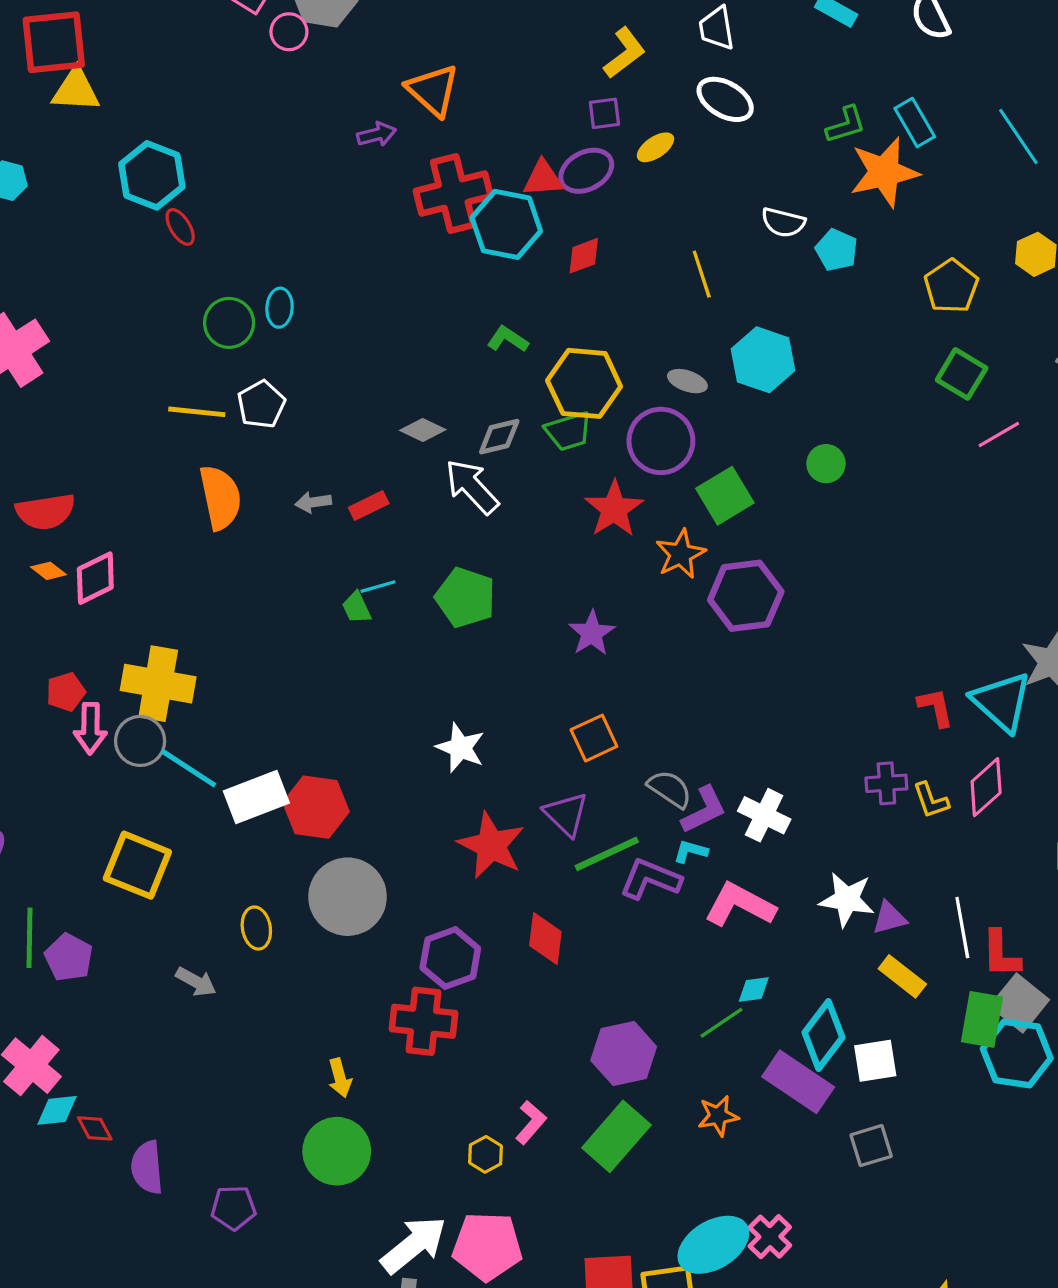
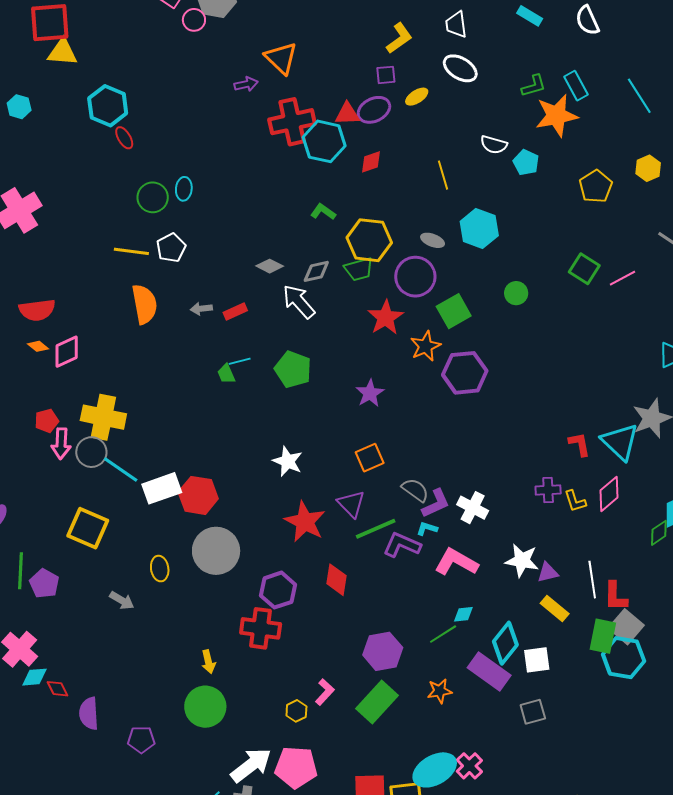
green square: (962, 374) -> (584, 269), moved

